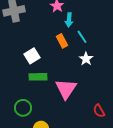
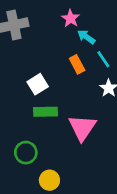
cyan arrow: (69, 20) -> (86, 37), turned 120

